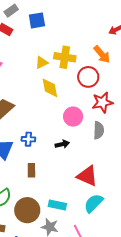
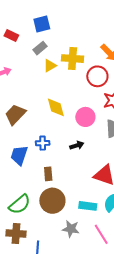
gray rectangle: (11, 11) -> (40, 48), moved
yellow diamond: (50, 88) -> (56, 107), moved
cyan rectangle: (57, 205) -> (88, 206), moved
brown circle: (27, 210) -> (52, 201), moved

